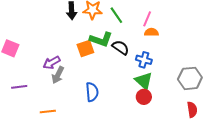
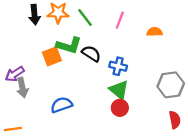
orange semicircle: (151, 32) -> (154, 32), moved
gray arrow: (58, 75) -> (22, 88), turned -36
blue semicircle: (92, 92) -> (61, 105), turned -102

